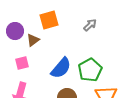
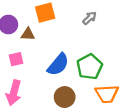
brown triangle: (33, 40) -> (28, 34), turned 40

